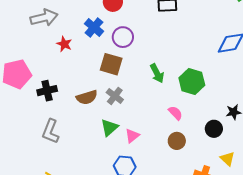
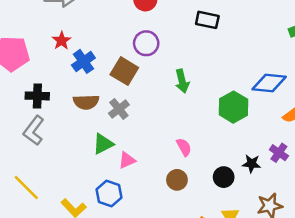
blue cross: (94, 27) -> (83, 61), moved
red star: (64, 44) -> (62, 41), moved
green arrow: (157, 73) -> (182, 81), moved
green hexagon: (192, 81) -> (233, 107), moved
black cross: (47, 91) -> (37, 96), moved

